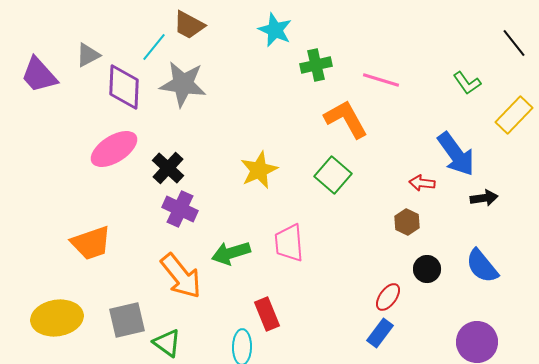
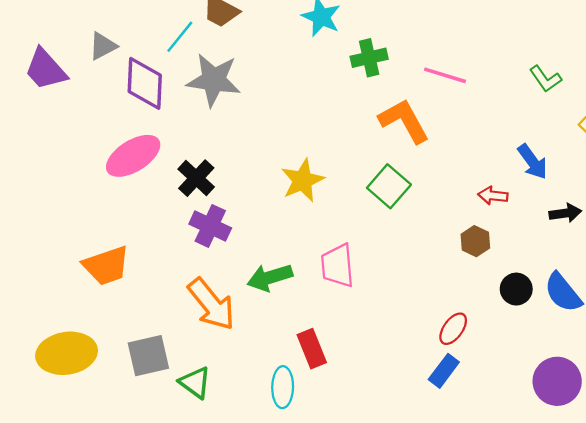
blue arrow: (456, 154) -> (533, 162), size x0.7
black circle: (427, 269) -> (516, 289), moved

